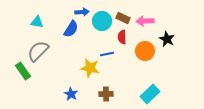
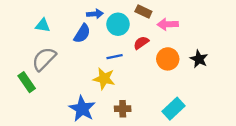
brown rectangle: (123, 18) -> (143, 12), moved
red semicircle: (122, 37) -> (141, 43), turned 56
black star: (167, 39) -> (199, 59), moved
blue line: (107, 54) -> (115, 57), moved
blue star: (71, 94) -> (82, 109), size x1.6

